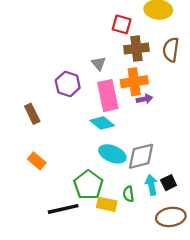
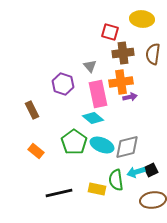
green pentagon: (88, 185) -> (74, 142), moved
cyan arrow: (151, 185) -> (136, 172), turned -96
green semicircle: (128, 194) -> (116, 180), size x1.5

